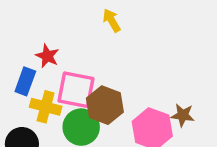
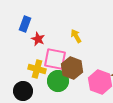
yellow arrow: (112, 20) -> (76, 36), moved
blue rectangle: (25, 81) -> (25, 24), moved

